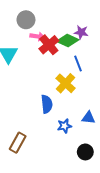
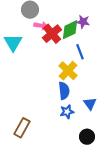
green diamond: (68, 41) -> (70, 30), turned -50
blue semicircle: (47, 104) -> (64, 91), moved
blue triangle: (88, 118) -> (90, 104), turned 48

